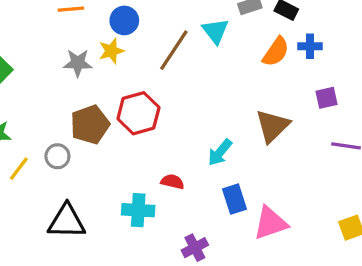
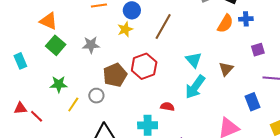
cyan triangle: (215, 31) -> (194, 60), moved
gray star: (78, 63) -> (91, 45), moved
brown triangle: (272, 126) -> (226, 69), size x0.7
cyan arrow: (220, 152) -> (195, 87), size x1.4
blue rectangle: (234, 199) -> (252, 102), moved

